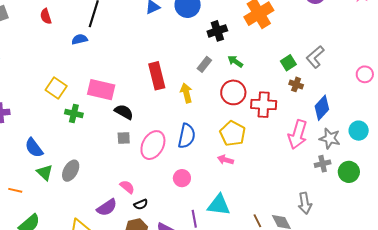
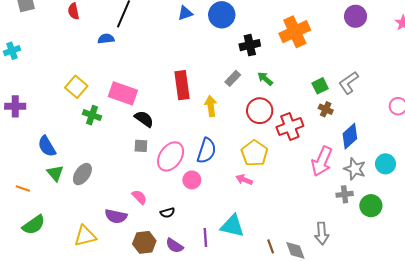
red cross: (264, 105) -> (290, 126), turned -30
pink circle: (182, 178) -> (192, 180), moved
black semicircle: (141, 204) -> (167, 213), moved
purple semicircle: (107, 207) -> (116, 216), turned 40

